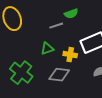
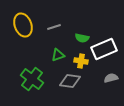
green semicircle: (71, 14) -> (82, 38), moved, turned 32
gray line: (56, 26) -> (54, 27), moved

